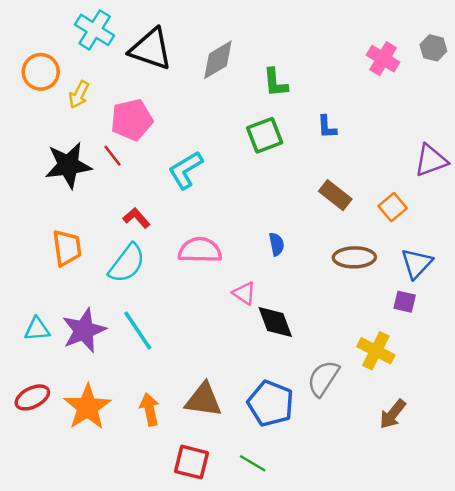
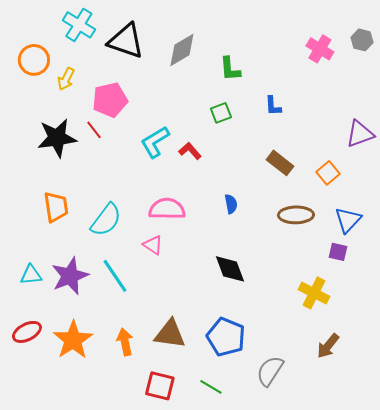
green square: (265, 135) -> (221, 113), size x0.7
red L-shape: (136, 218) -> (190, 151), moved
pink triangle: (244, 293) -> (153, 245), moved
gray semicircle: (323, 378) -> (270, 371), moved

